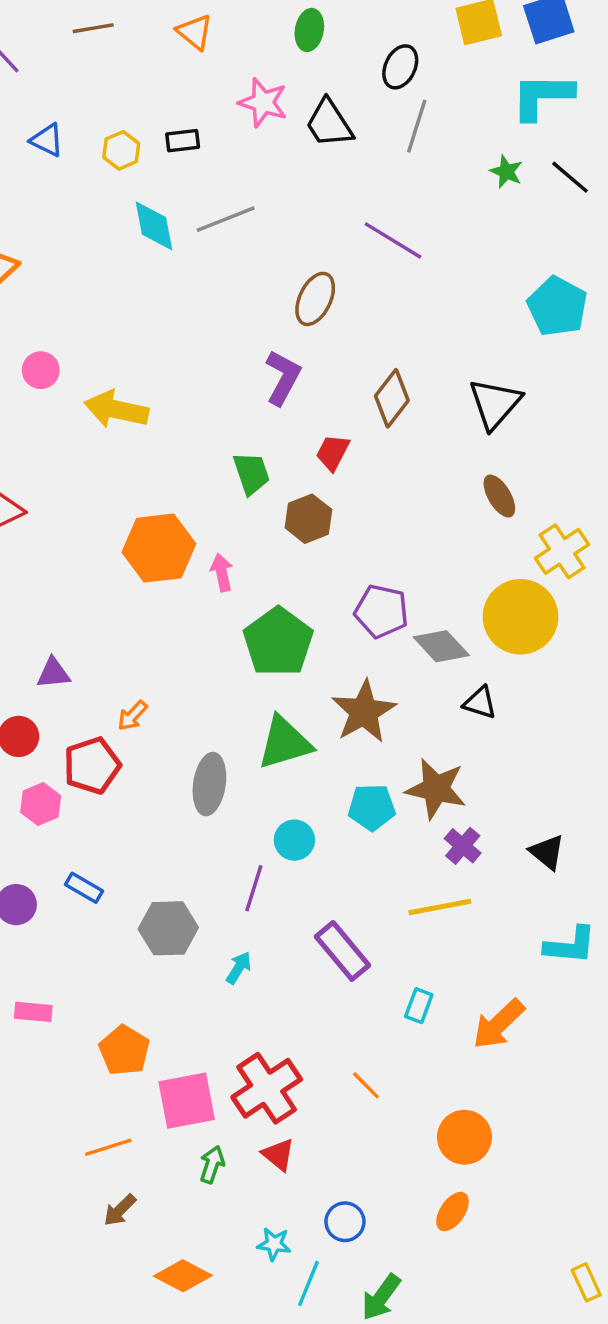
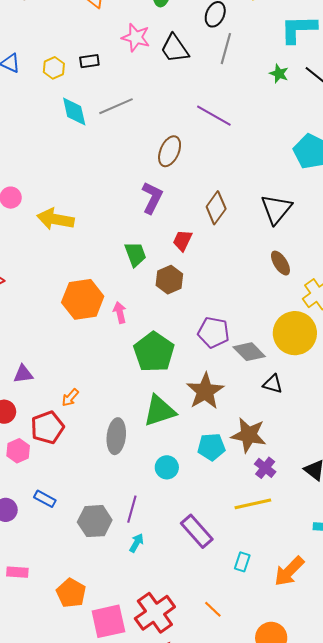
purple line: (254, 888) -> (132, 509), moved

